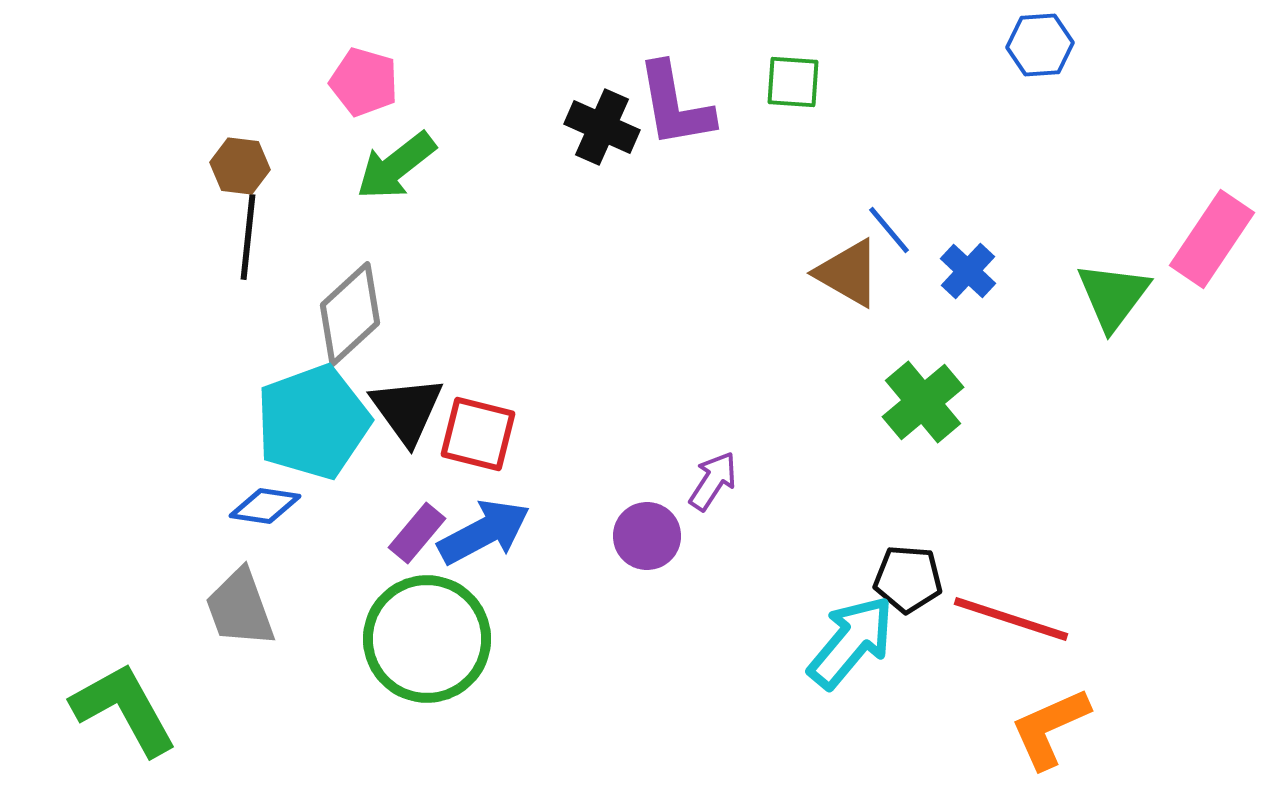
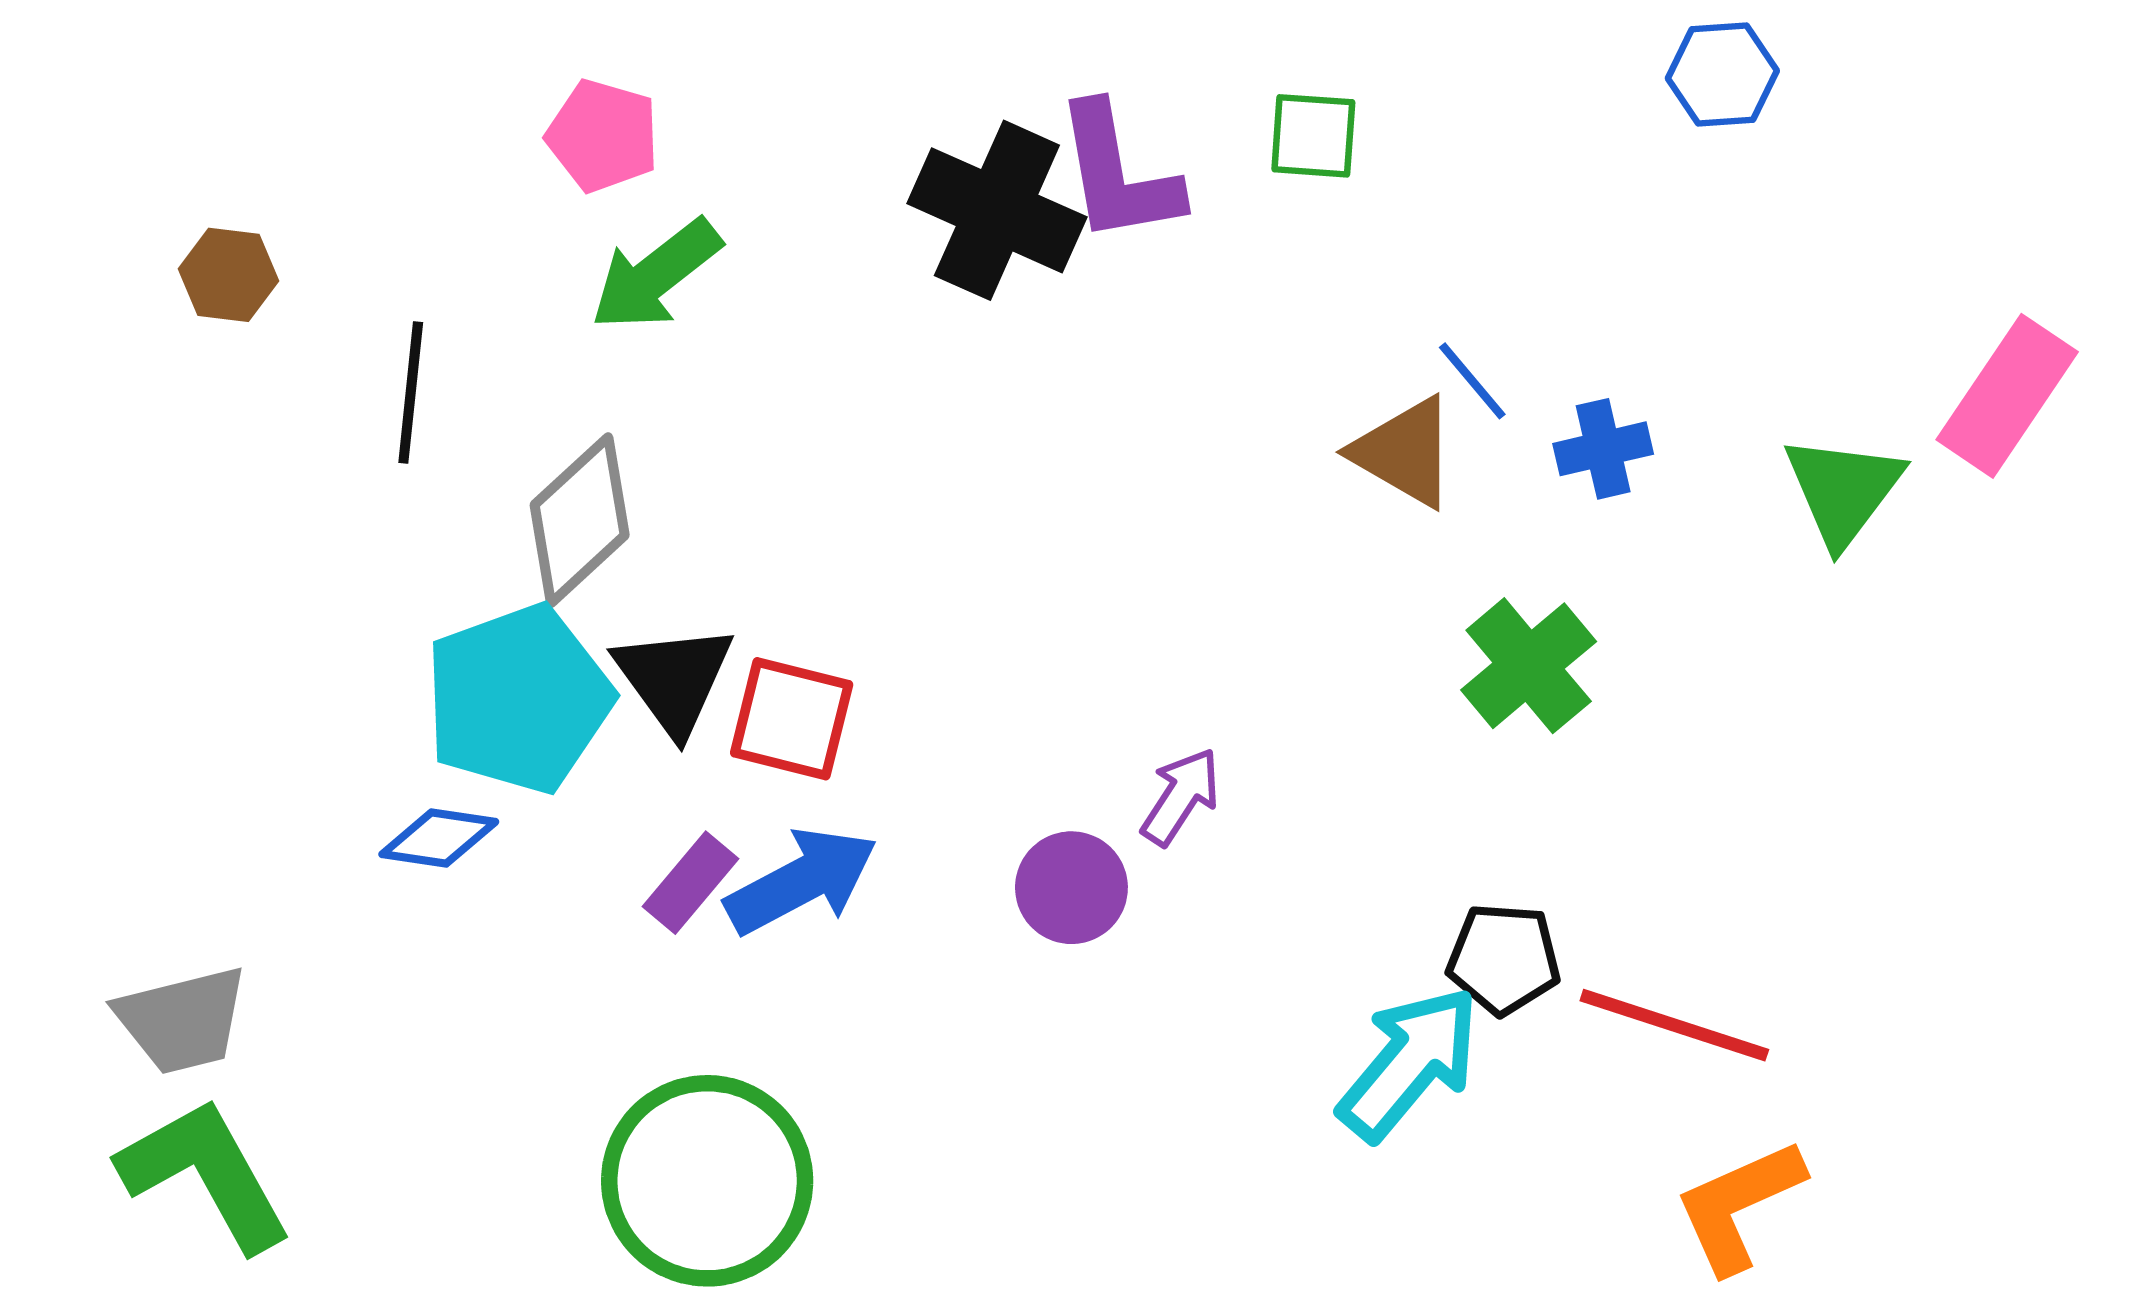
black cross: (602, 127) -> (997, 210), size x1.4
brown hexagon: (240, 166) -> (229, 275), moved
blue cross: (968, 271) -> (1603, 449), turned 34
gray trapezoid: (240, 608) -> (182, 1020), moved, turned -84
green circle: (427, 639) -> (707, 1181), moved

